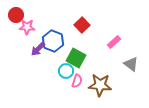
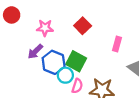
pink star: (27, 27) -> (45, 28), moved
blue hexagon: (53, 41) -> (54, 62), moved
pink rectangle: (114, 42) -> (117, 44), turned -32

